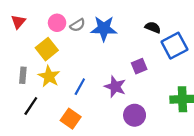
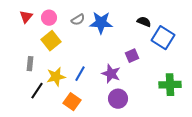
pink circle: (57, 23) -> (49, 18), moved
blue square: (174, 46) -> (163, 38), turned -30
yellow star: (49, 76) -> (56, 77), moved, turned 30
purple circle: (135, 115) -> (118, 99), moved

